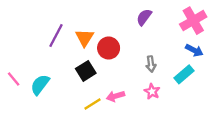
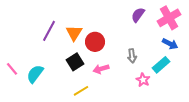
purple semicircle: (144, 17) -> (138, 15), moved
pink star: (152, 91) -> (143, 80), moved
pink arrow: (115, 96) -> (101, 69), moved

